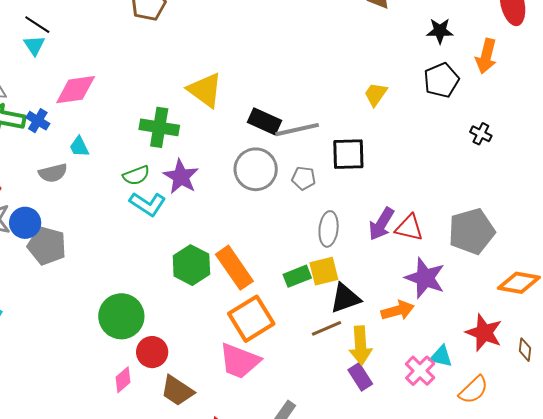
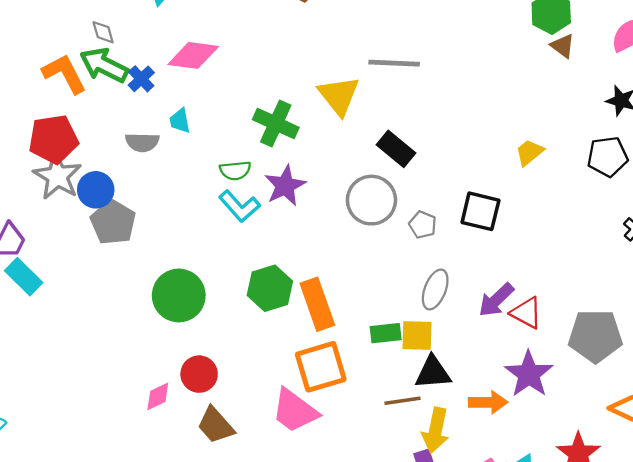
gray line: (297, 130) -> (394, 63), moved
green circle: (121, 316) -> (179, 295), moved

